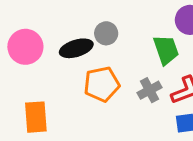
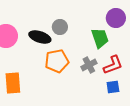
black ellipse: (76, 48) -> (40, 37), turned 35

